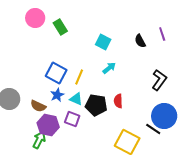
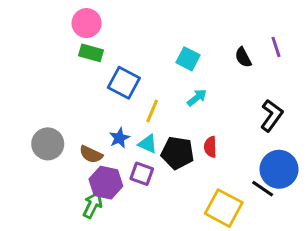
green rectangle: (60, 27) -> (91, 53), moved, turned -42
blue square: (56, 73) -> (124, 83), moved

